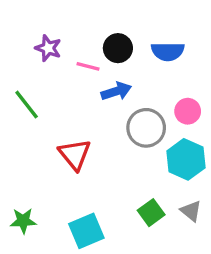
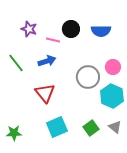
blue arrow: (116, 91) -> (47, 61), moved
cyan square: (86, 231) -> (57, 127), moved

